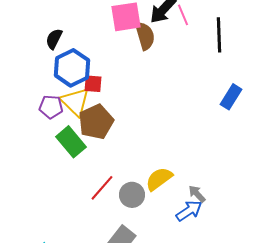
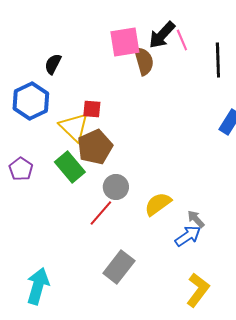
blue hexagon: (72, 68) -> (31, 101), moved
purple pentagon: (51, 107) -> (21, 169), moved, turned 30
gray circle: (132, 195) -> (116, 187), moved

